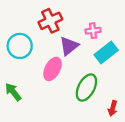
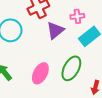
pink ellipse: (53, 69) -> (40, 73), moved

